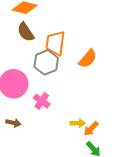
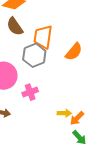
pink cross: (42, 101) -> (30, 92), turned 35

